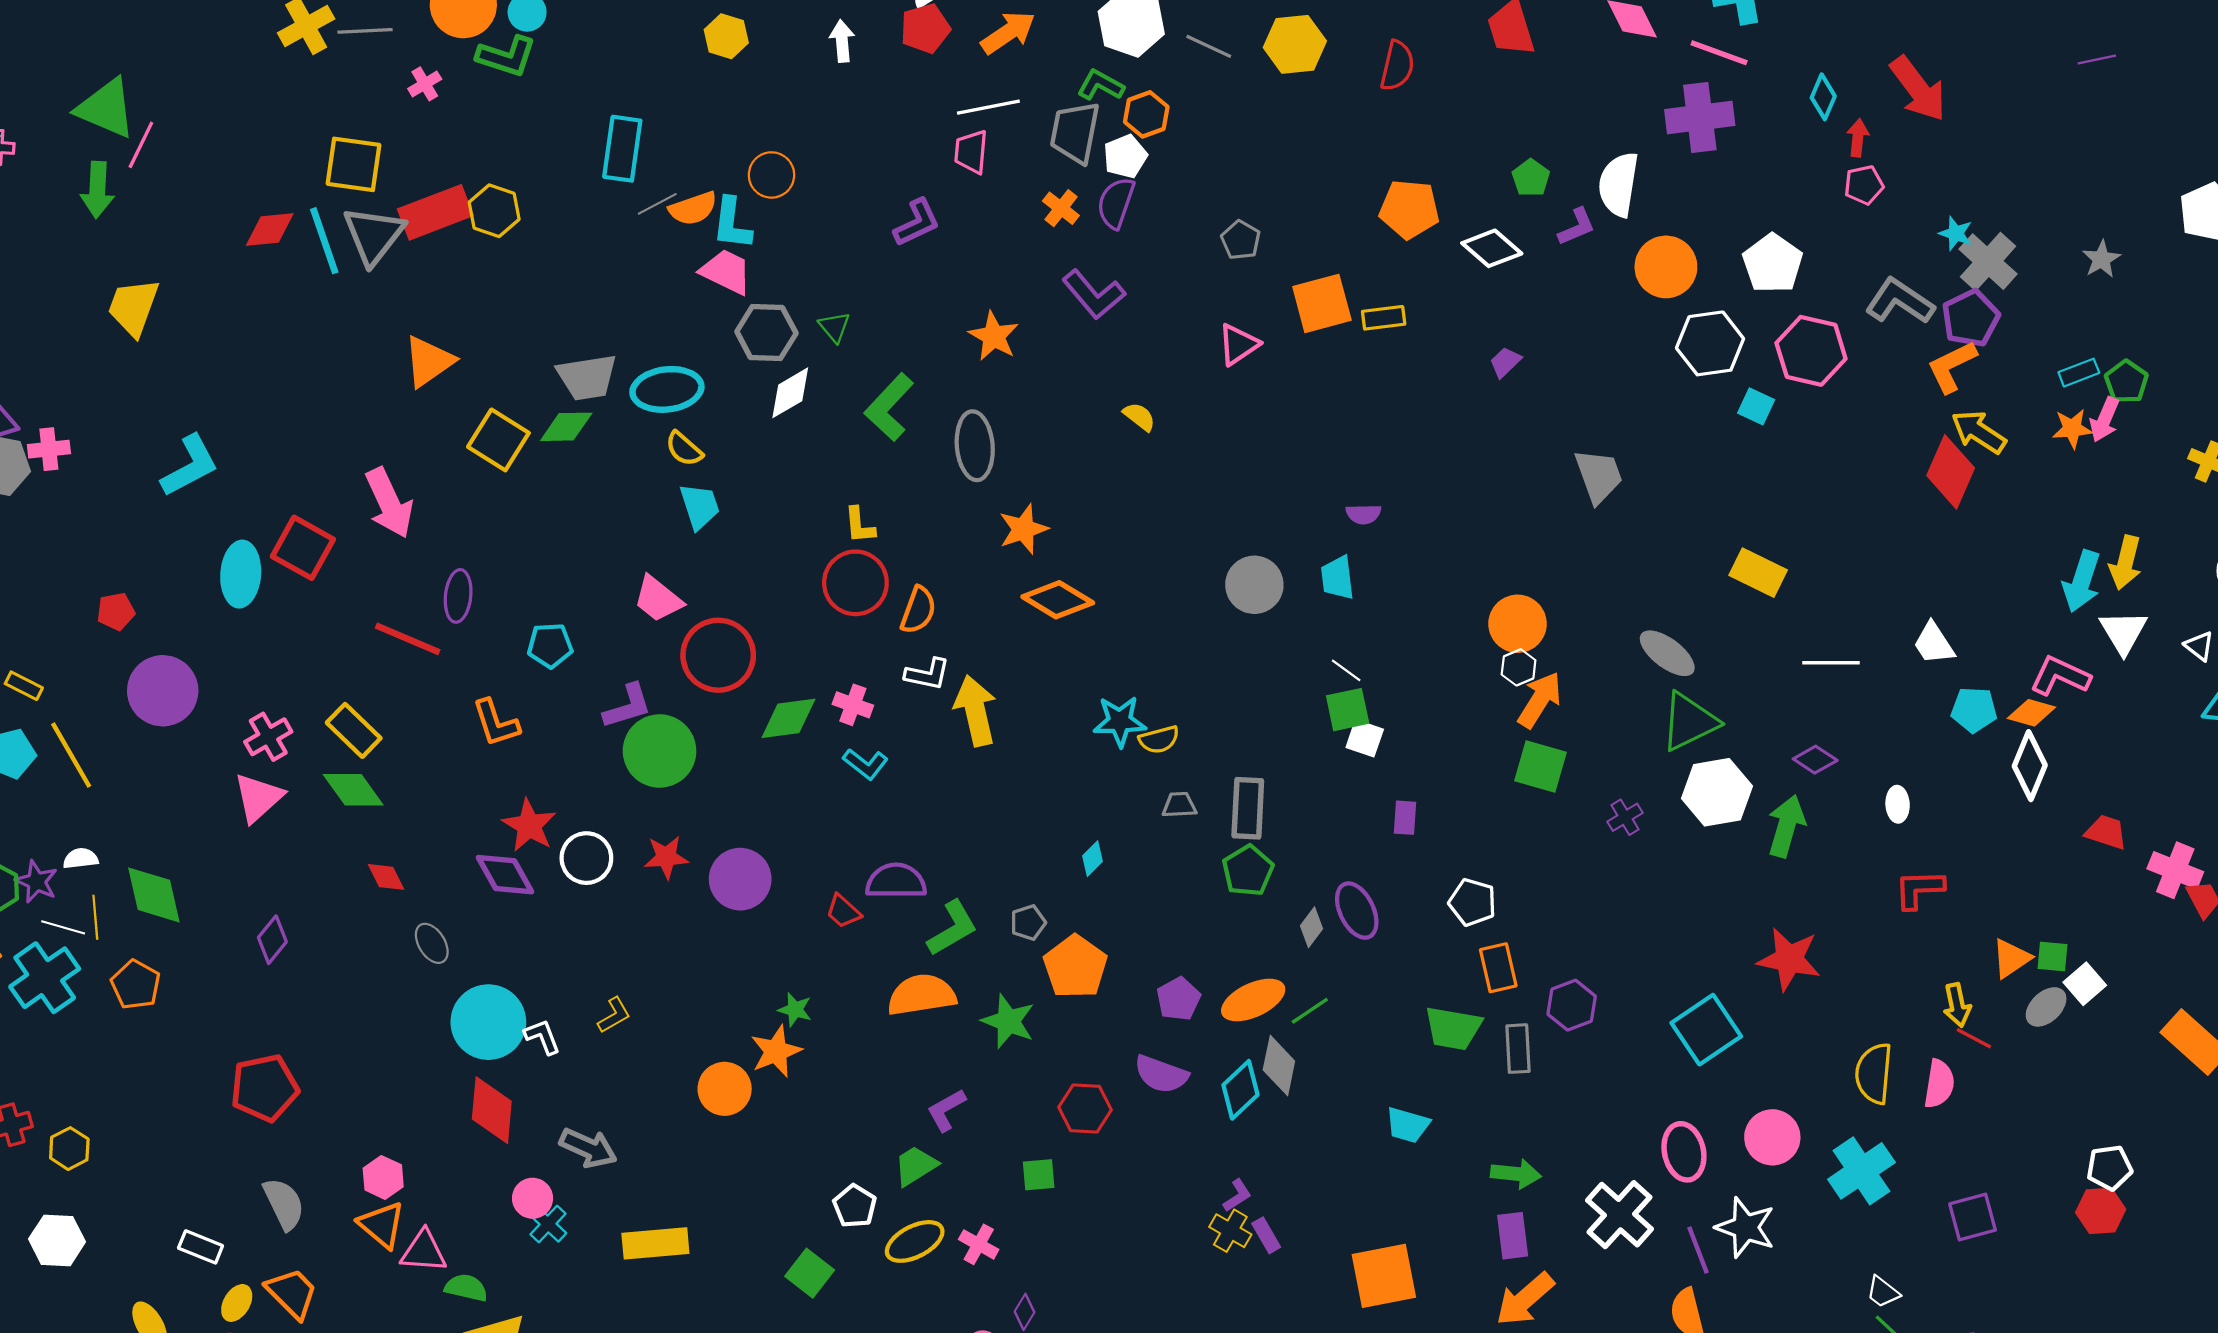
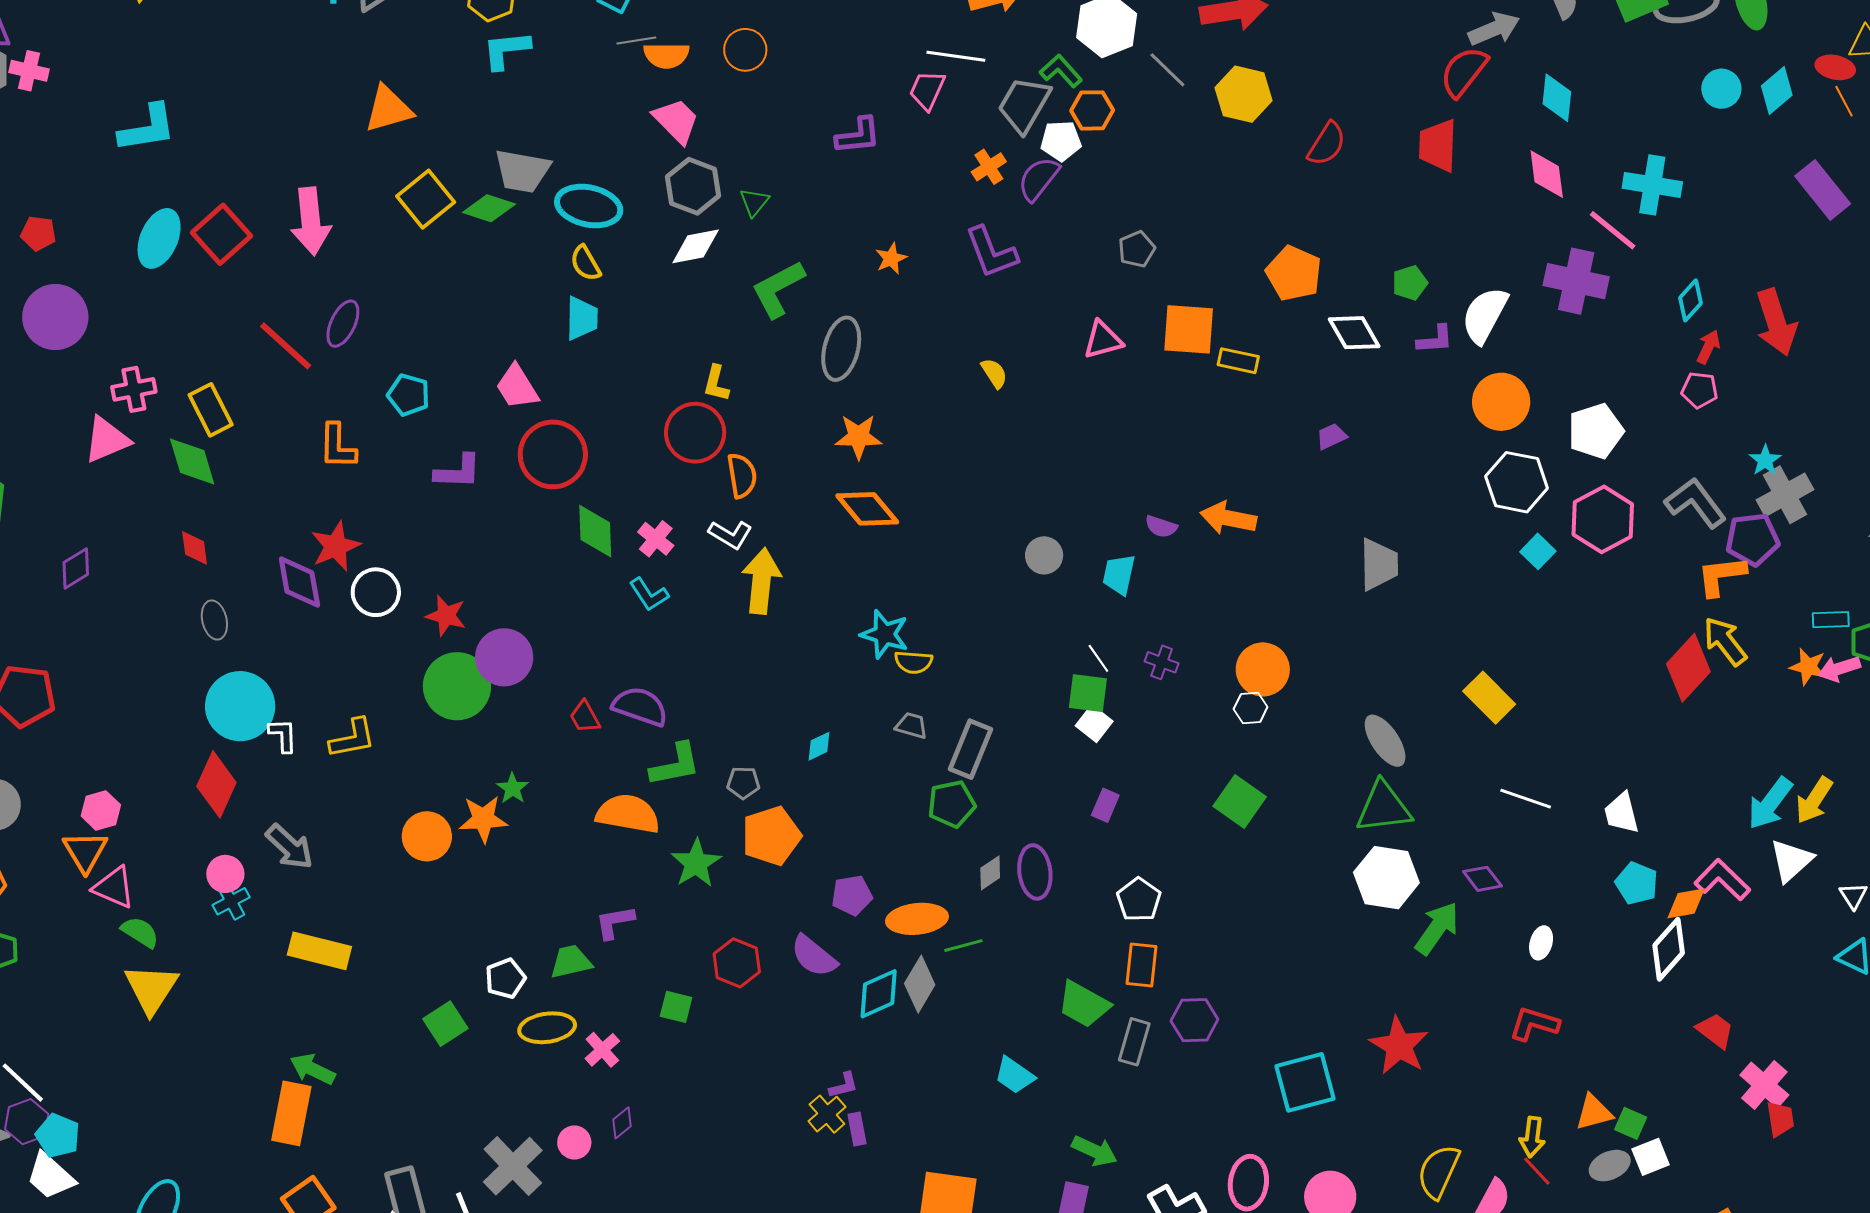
cyan L-shape: (732, 224) -> (506, 50), moved, turned 58
orange star: (994, 336) -> (891, 258), size x0.7
pink arrow: (2105, 420) -> (1839, 669), turned 30
gray circle: (1254, 585) -> (1044, 555), size x0.7
orange semicircle: (918, 610) -> (742, 476), turned -48
orange arrow: (1540, 700) -> (1228, 518), moved, turned -130
orange diamond: (2031, 713) -> (1686, 903), turned -45
green diamond: (788, 718) -> (595, 531), turned 76
green circle: (660, 751) -> (457, 686), moved
purple cross: (1625, 817) -> (1162, 662), moved, turned 32
yellow L-shape: (614, 1015) -> (352, 738), size x1.4

